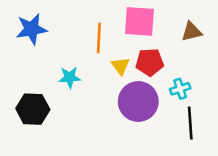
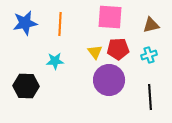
orange line: (99, 38) -> (60, 24), moved
cyan cross: (180, 89) -> (149, 55), moved

